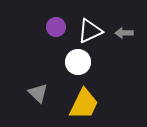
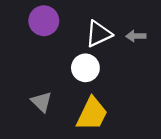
purple circle: (56, 27) -> (44, 21), moved, size x1.4

